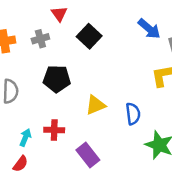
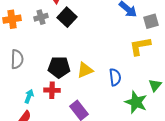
black square: (89, 36) -> (67, 17), moved
black pentagon: (57, 79) -> (59, 67), moved

